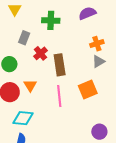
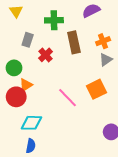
brown rectangle: (60, 65) -> (74, 42), moved
orange triangle: (30, 85) -> (26, 85), moved, turned 32
pink line: (59, 96) -> (67, 98), turned -35

